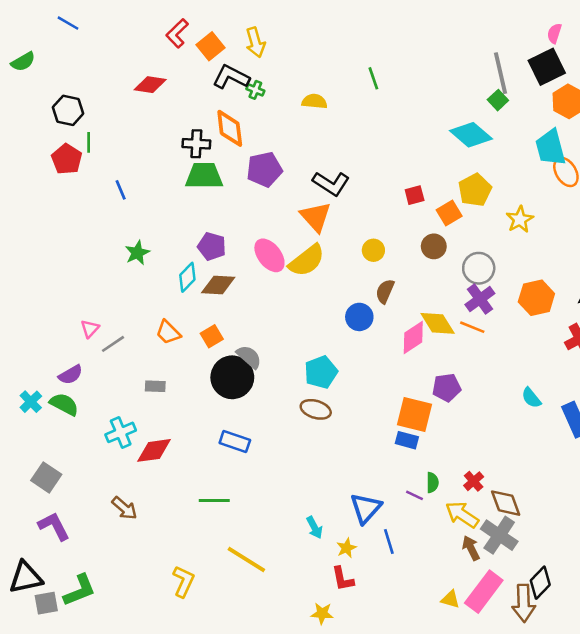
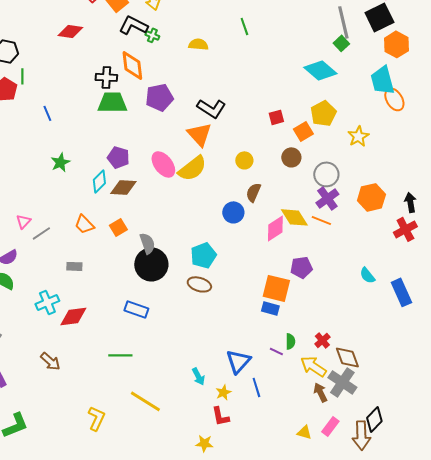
gray semicircle: (249, 357) -> (147, 243), turned 30
black circle: (232, 377) -> (151, 264), moved
pink rectangle: (484, 592) -> (330, 426), size x0.6

